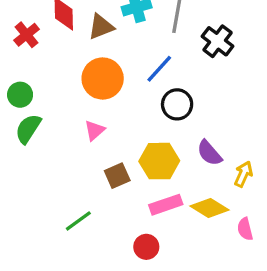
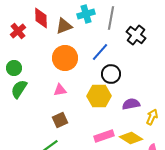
pink triangle: (95, 130) -> (60, 90), turned 32
purple semicircle: (209, 153) -> (131, 104), turned 120
yellow hexagon: (159, 161) -> (99, 96), moved
brown square: (117, 176) -> (60, 120), moved

